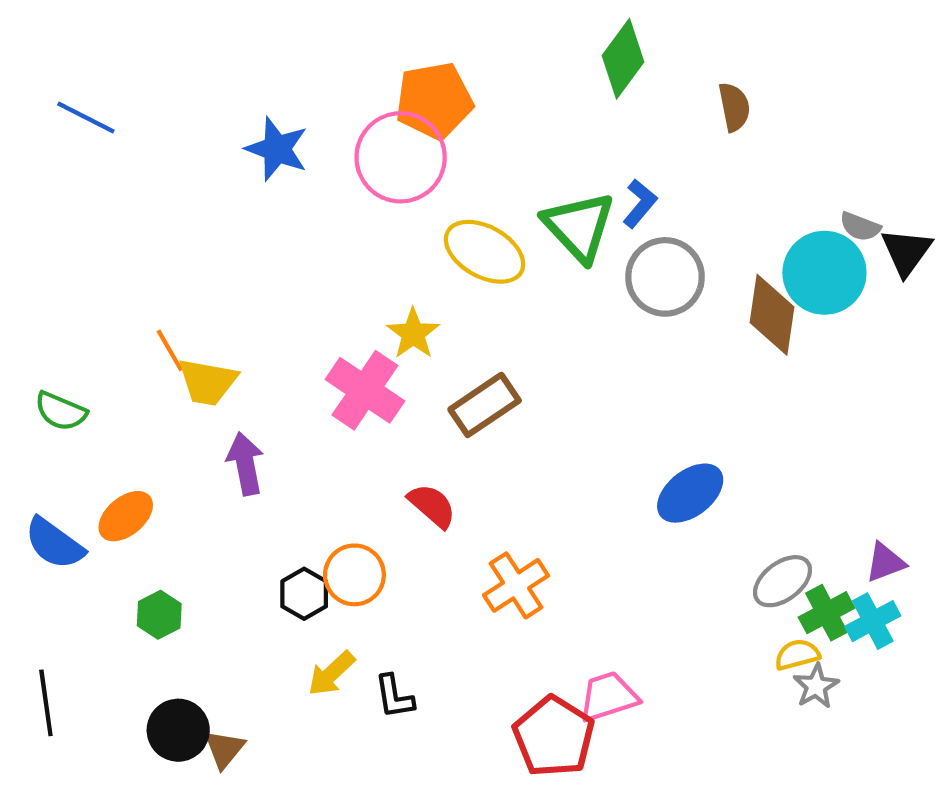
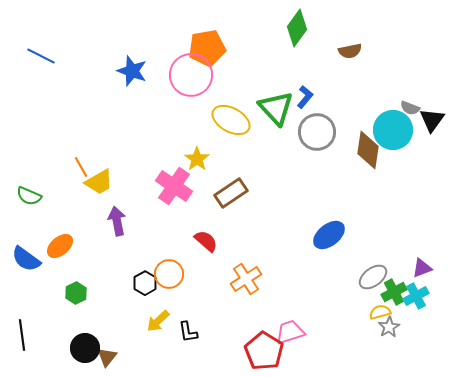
brown semicircle: (734, 107) -> (350, 51), turned 90
yellow trapezoid: (208, 382) -> (99, 182), turned -40

